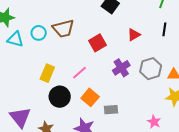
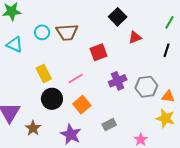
red triangle: (134, 35) -> (135, 37), moved
cyan triangle: (15, 39) -> (15, 45), moved
yellow rectangle: (47, 73) -> (44, 73), turned -60
gray rectangle: (111, 110) -> (109, 125), moved, turned -32

